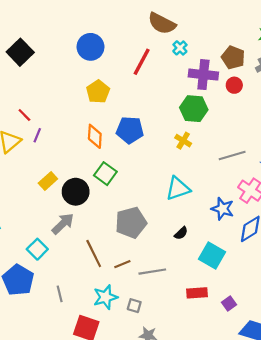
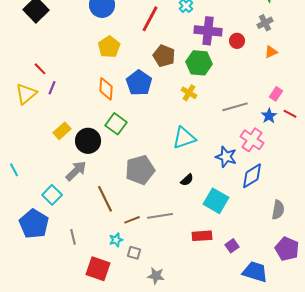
brown pentagon: (233, 58) -> (164, 56), moved
blue pentagon: (130, 130) -> (139, 83), turned 30
brown line: (122, 264) -> (132, 220), moved
cyan star: (105, 297) -> (116, 240), size x0.6
gray square: (134, 306) -> (134, 253), moved

